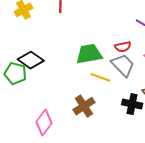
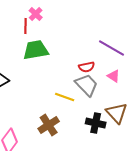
green trapezoid: (89, 54) -> (36, 50), moved

